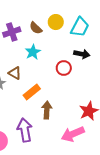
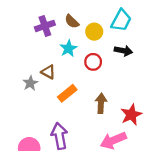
yellow circle: (56, 22) -> (94, 32), moved
red circle: (64, 68) -> (93, 62), moved
brown arrow: (47, 110) -> (101, 103), moved

